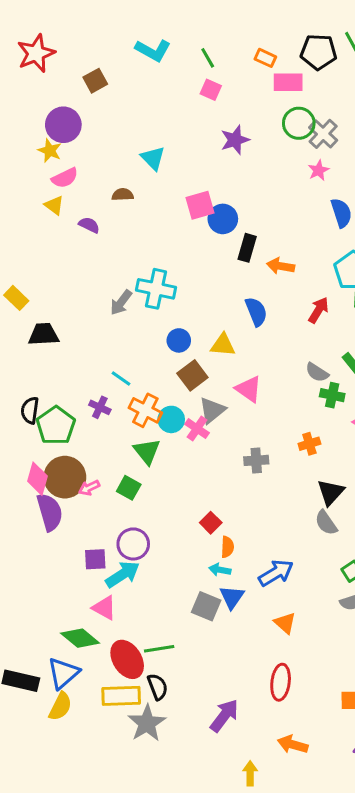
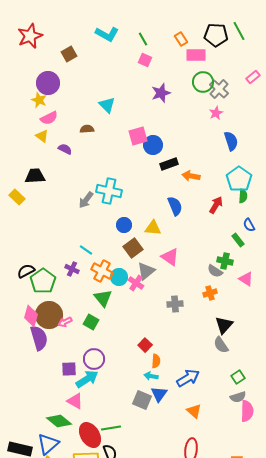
orange rectangle: (265, 58) -> (181, 39), turned 32
black rectangle: (247, 248) -> (169, 164), turned 54
black trapezoid: (44, 334) -> (35, 176), moved
gray semicircle: (317, 372) -> (215, 271), moved
black semicircle: (30, 410) -> (26, 271), turned 54

